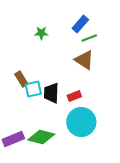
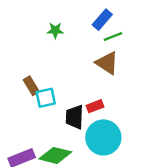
black trapezoid: (51, 93) -> (75, 117), moved

